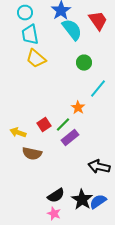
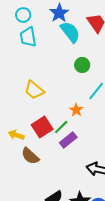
yellow trapezoid: (36, 59) -> (34, 90), moved
red square: (44, 125) -> (42, 127), size x1.5
brown semicircle: (32, 154) -> (30, 156), turned 30

